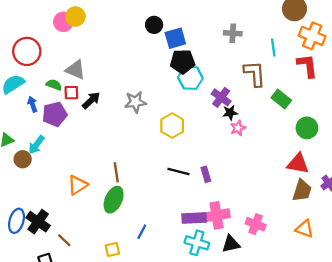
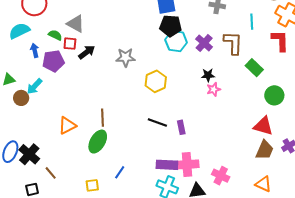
purple cross: (221, 97) -> (204, 43), moved

